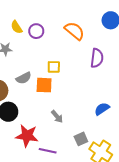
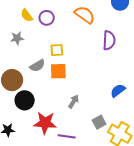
yellow square: (54, 67) -> (57, 50), moved
gray arrow: (57, 117) -> (74, 102), turned -104

